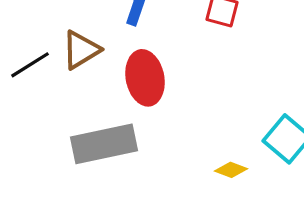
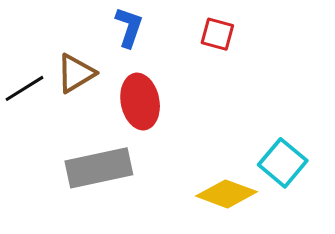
yellow diamond: (231, 170) -> (226, 194), size x1.8

